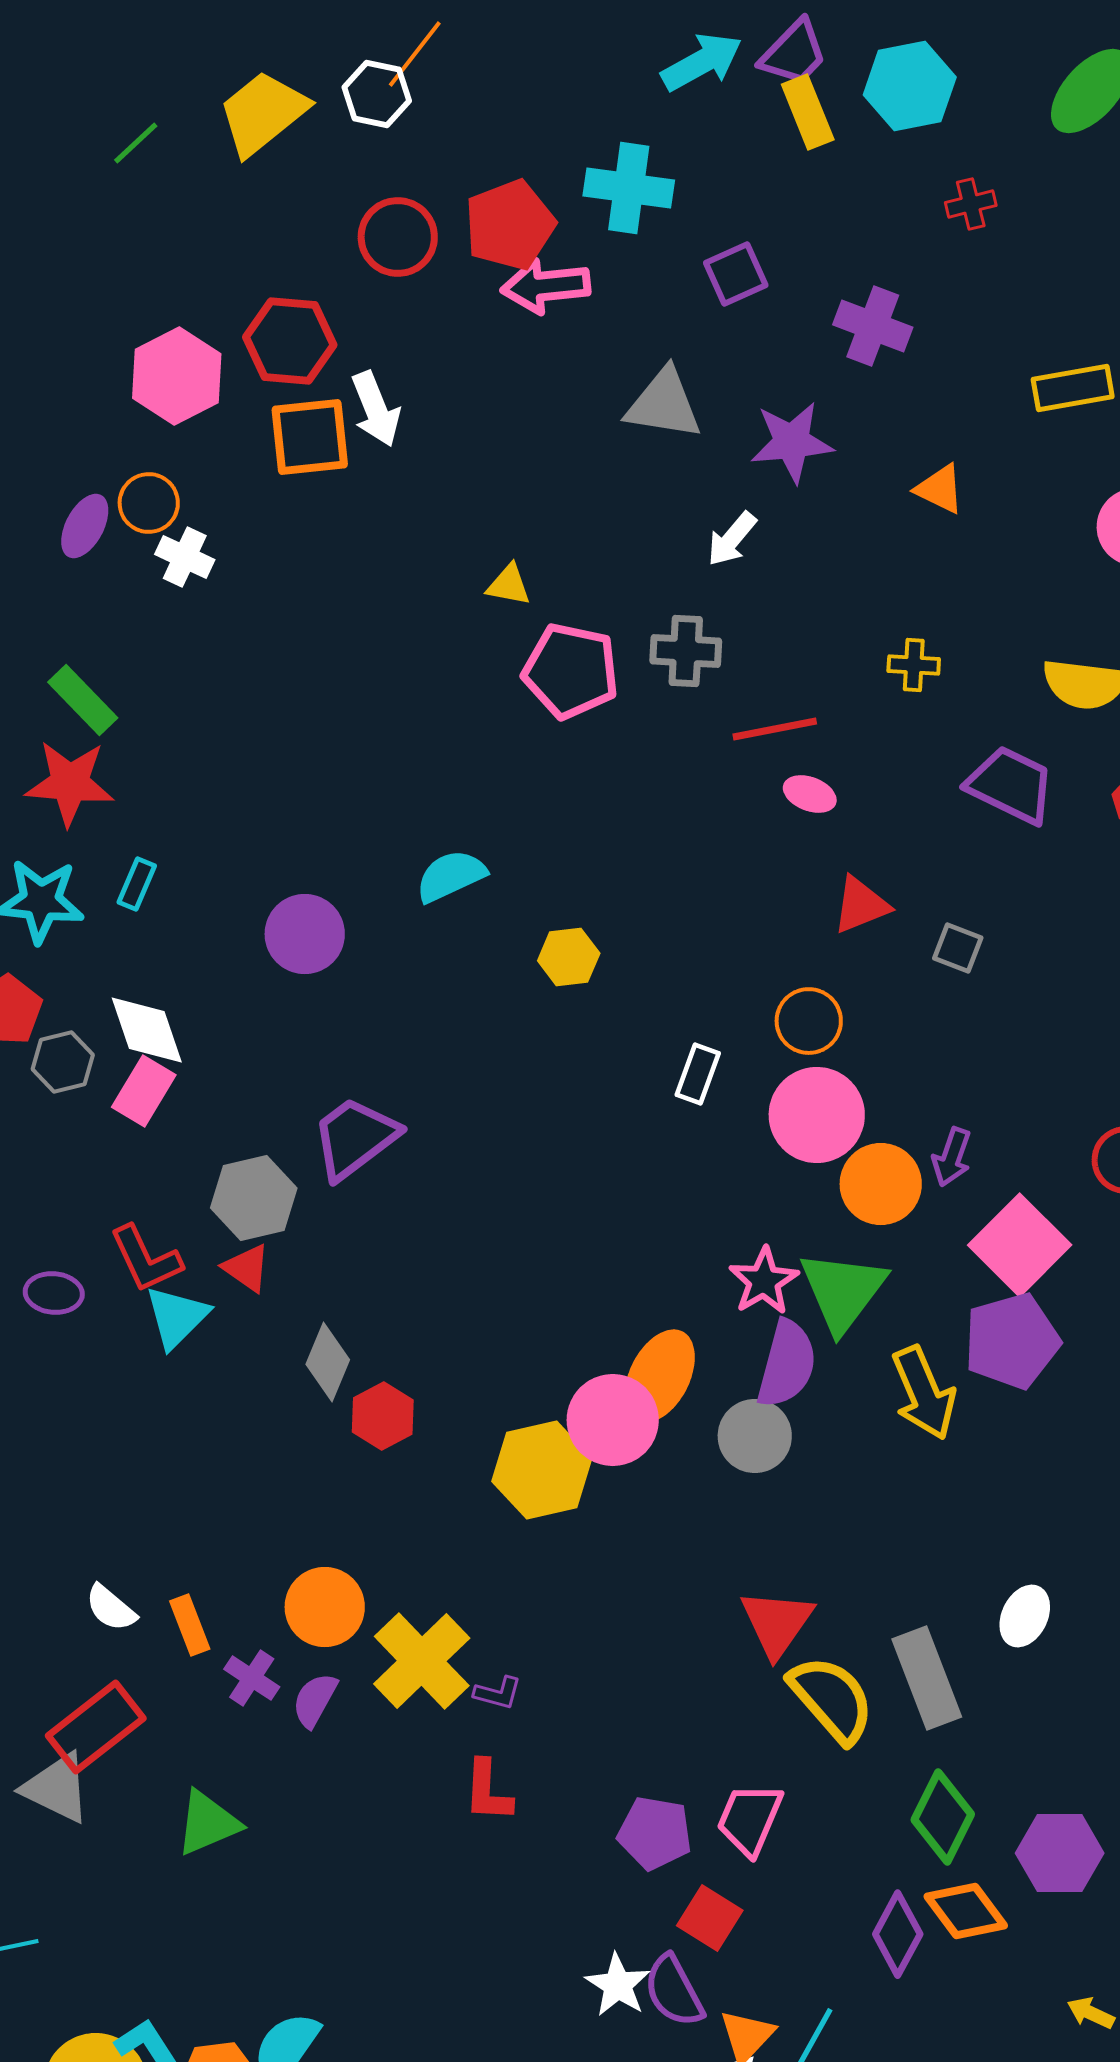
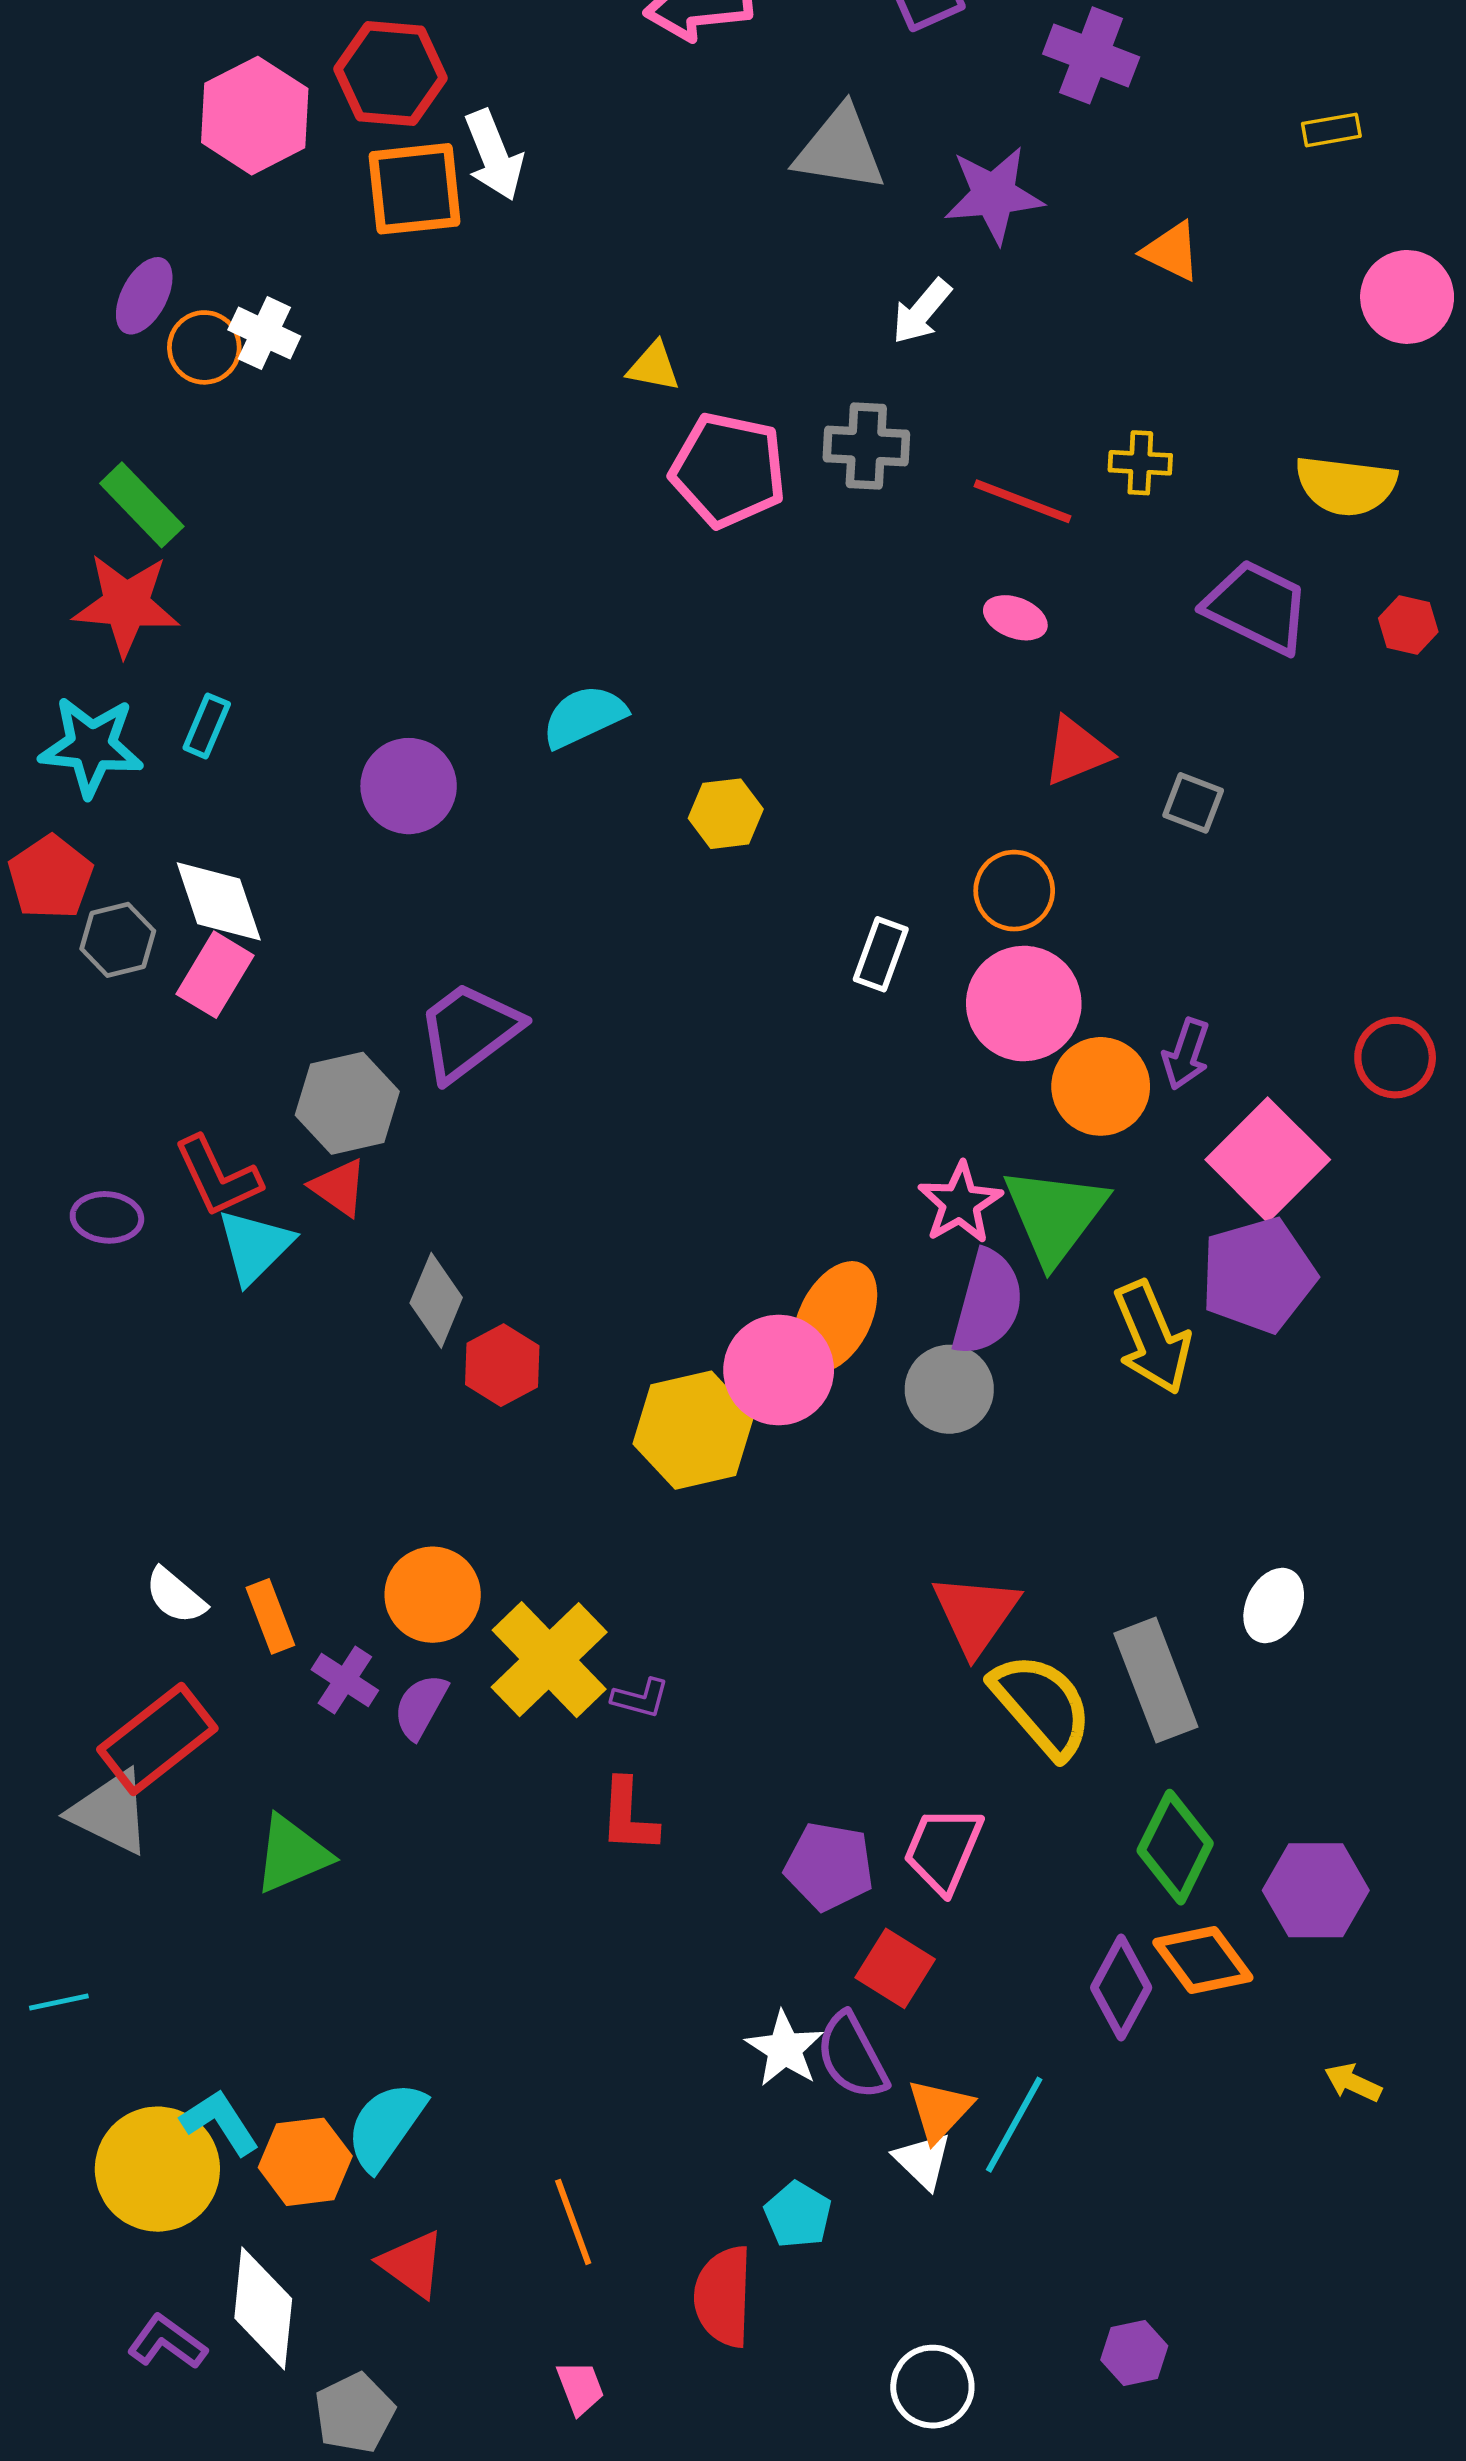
yellow rectangle: (1073, 388) -> (1331, 130), size x0.6
orange circle: (149, 503) -> (204, 347), moved
red line: (775, 729) -> (1023, 501), moved, turned 32

